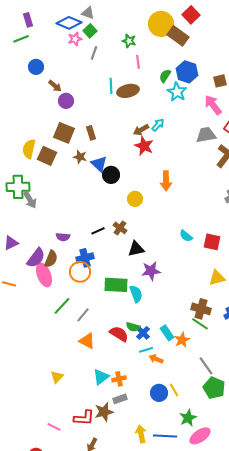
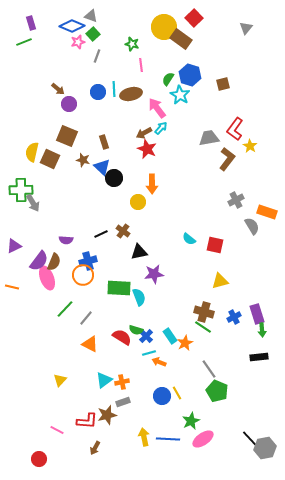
blue circle: (36, 67) -> (98, 92), moved
pink arrow: (213, 105) -> (157, 108), moved
brown rectangle: (91, 133) -> (104, 142), moved
orange arrow: (166, 181) -> (152, 184), moved

